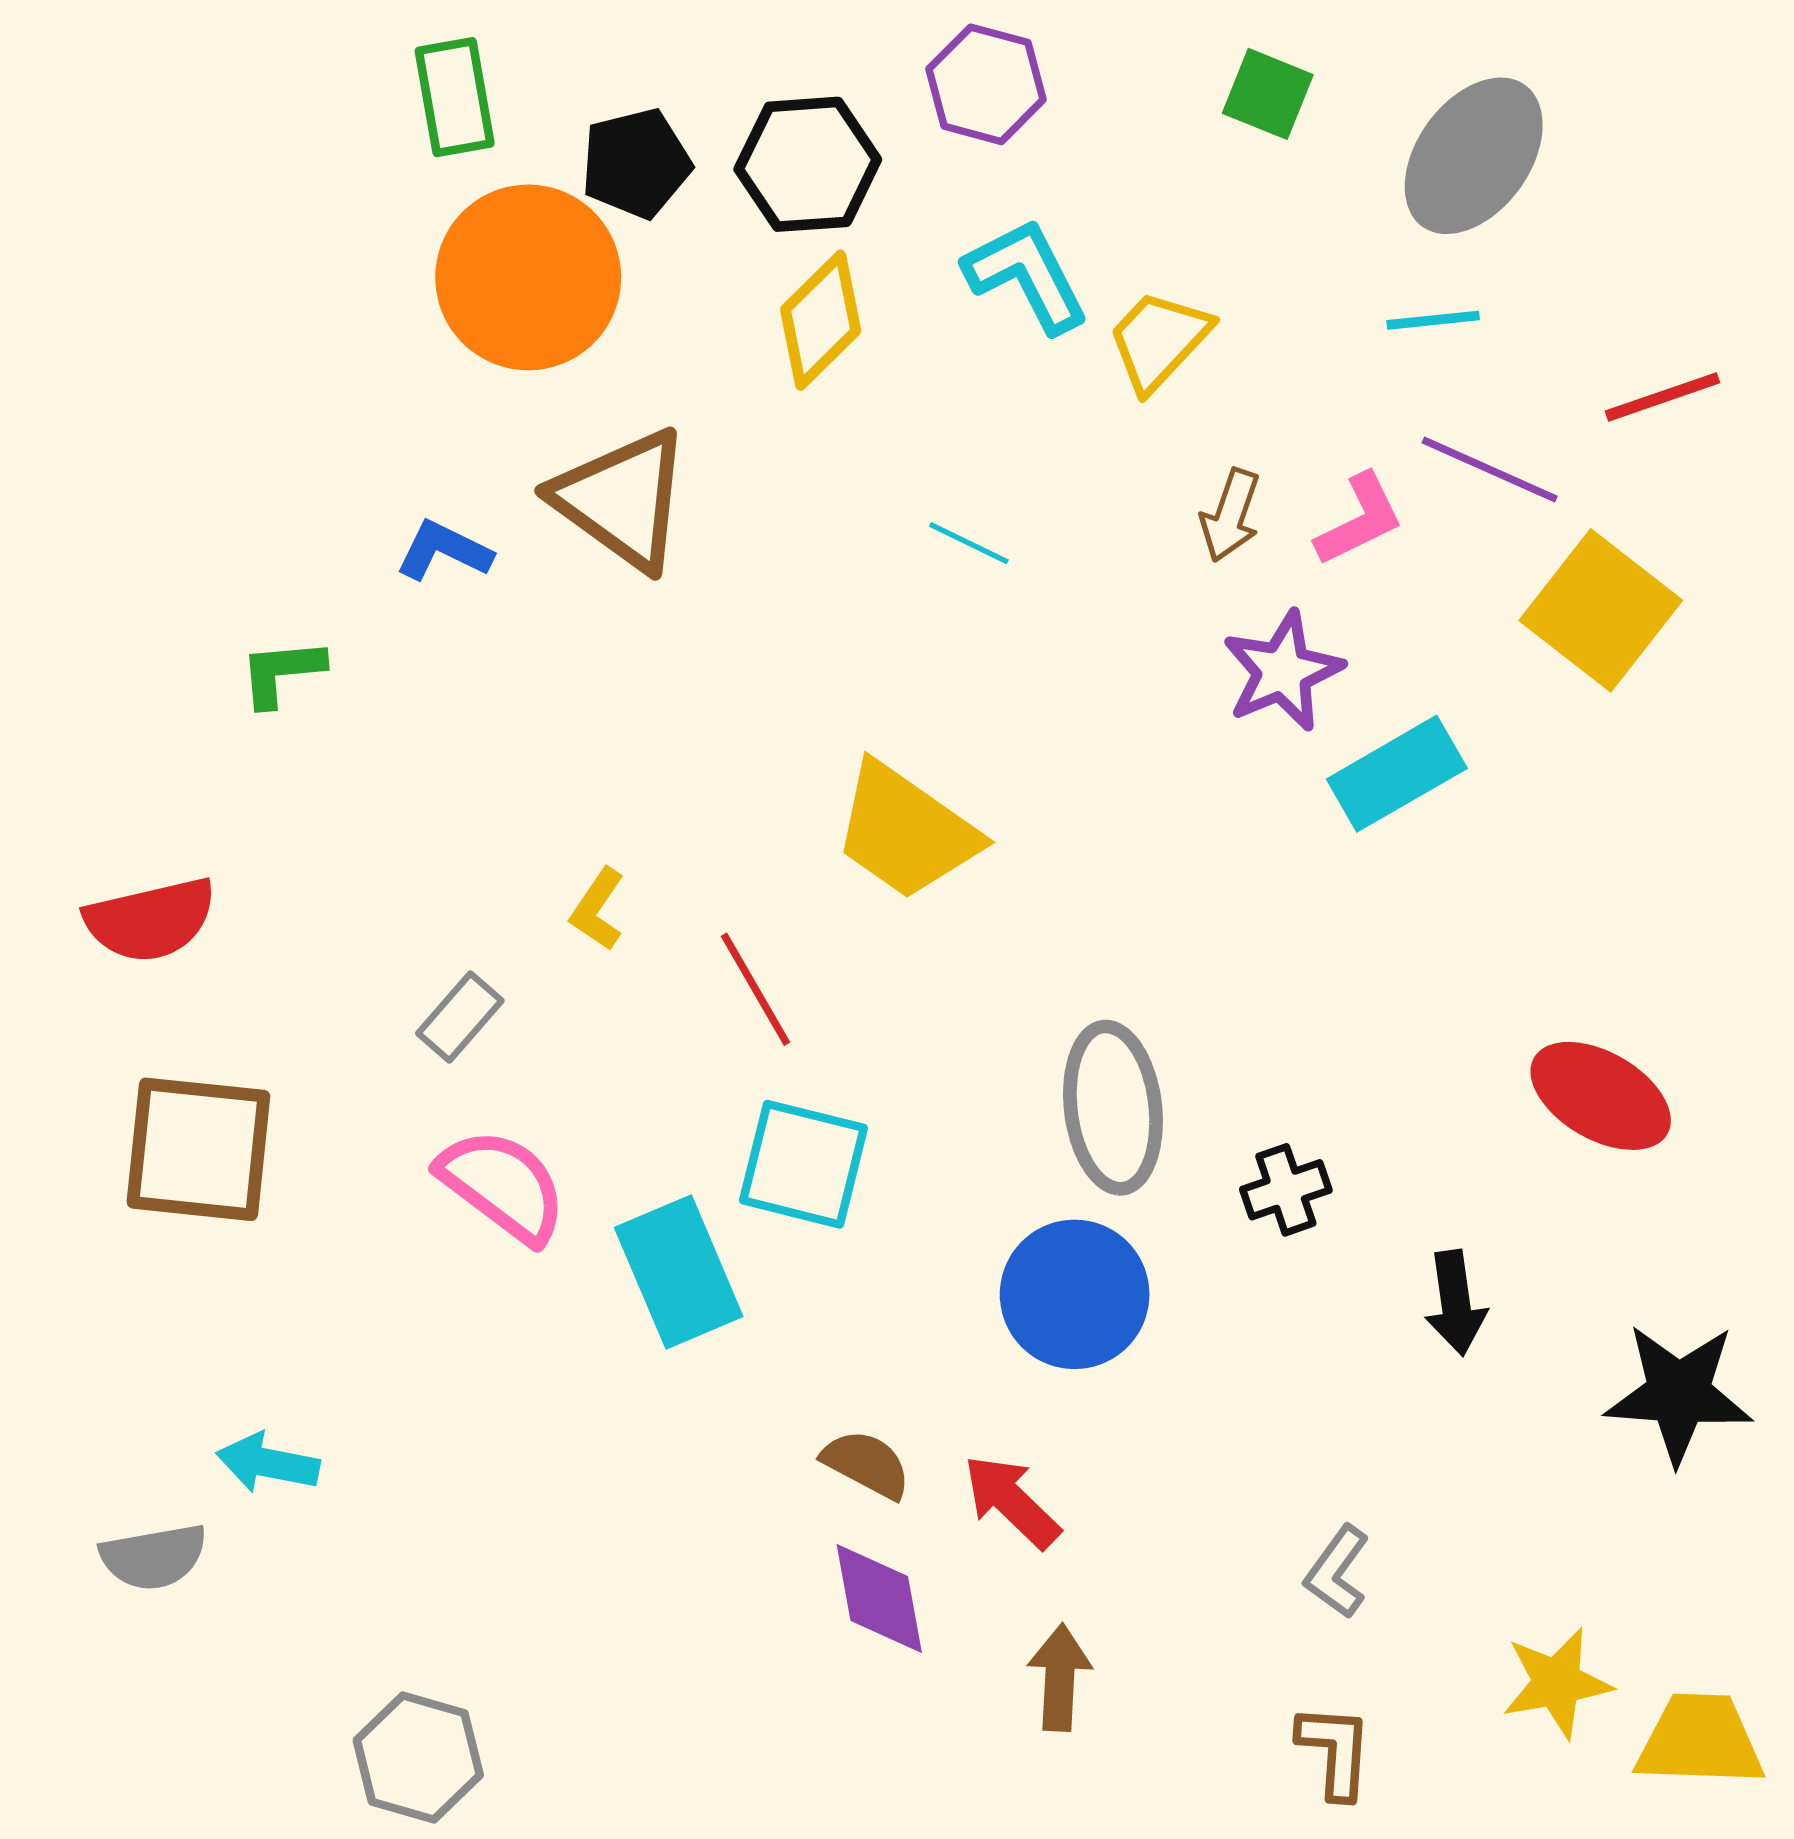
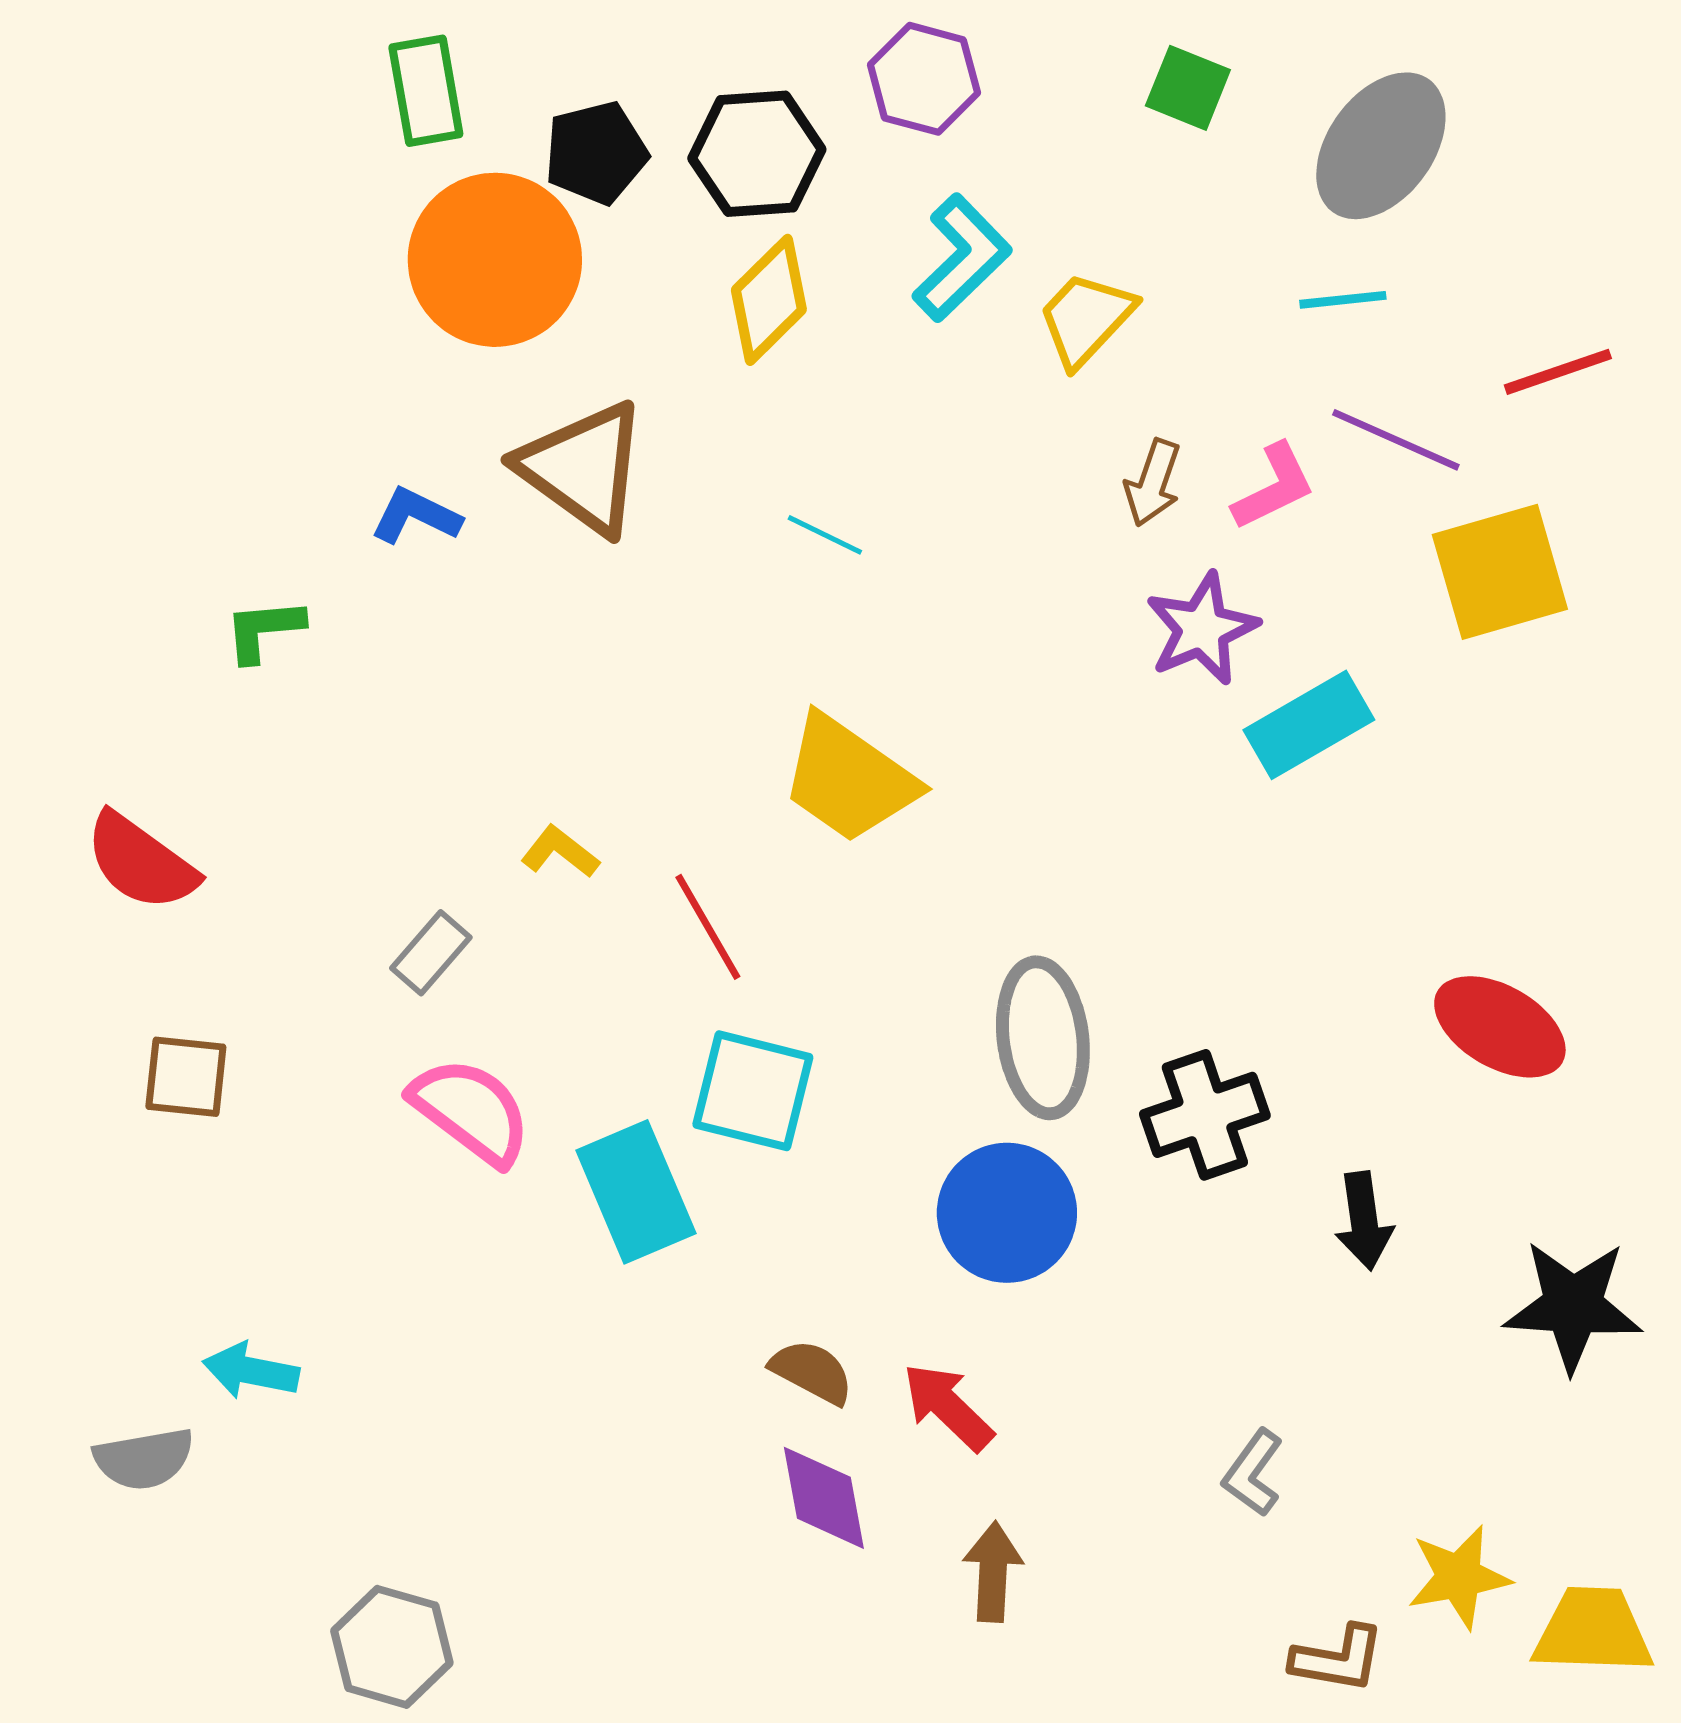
cyan L-shape: (1027, 275) -> (962, 258), turned 73
cyan line: (969, 543) -> (825, 535), moved
yellow square: (1601, 610) -> (1500, 572), turned 36
yellow L-shape: (598, 909) -> (560, 852), turned 94
red semicircle: (150, 920) -> (141, 862), turned 49
brown square: (198, 1149) -> (186, 1077), size x0.6
black cross: (1286, 1190) -> (1205, 1115), size x1.5
brown L-shape: (1335, 1751) -> (1338, 1659), moved, turned 96

